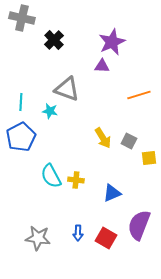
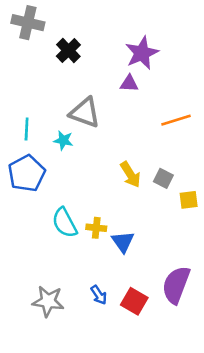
blue triangle: (112, 193) -> (123, 242), moved, turned -42
blue arrow: (78, 233) -> (99, 295), turned -35

